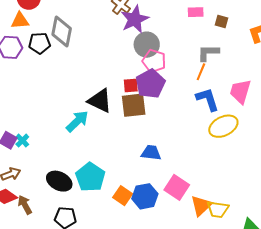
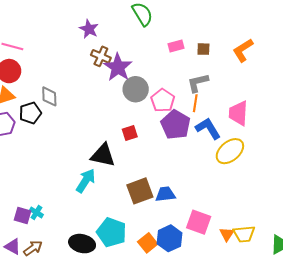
gray diamond: (62, 32) -> (49, 96), size x0.7
pink pentagon: (154, 61) -> (163, 100), moved, turned 30
purple pentagon: (150, 84) -> (176, 125), moved
brown square: (134, 105) -> (140, 191), moved
orange square: (123, 196) -> (148, 243), turned 30
orange triangle: (201, 206) -> (227, 234), size x0.7

